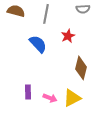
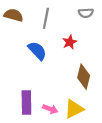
purple rectangle: (28, 92) -> (26, 103), size x1.5

